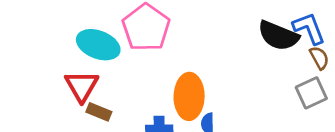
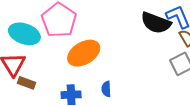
orange ellipse: (189, 96) -> (84, 53), moved, turned 60

